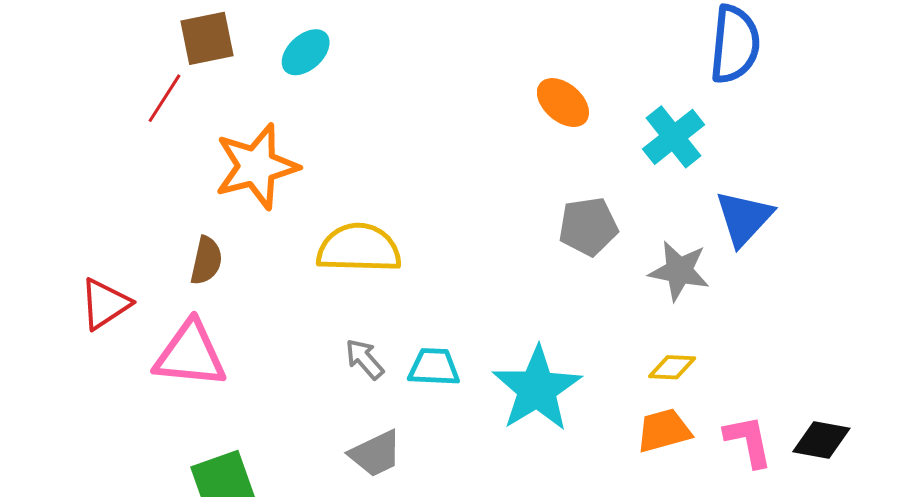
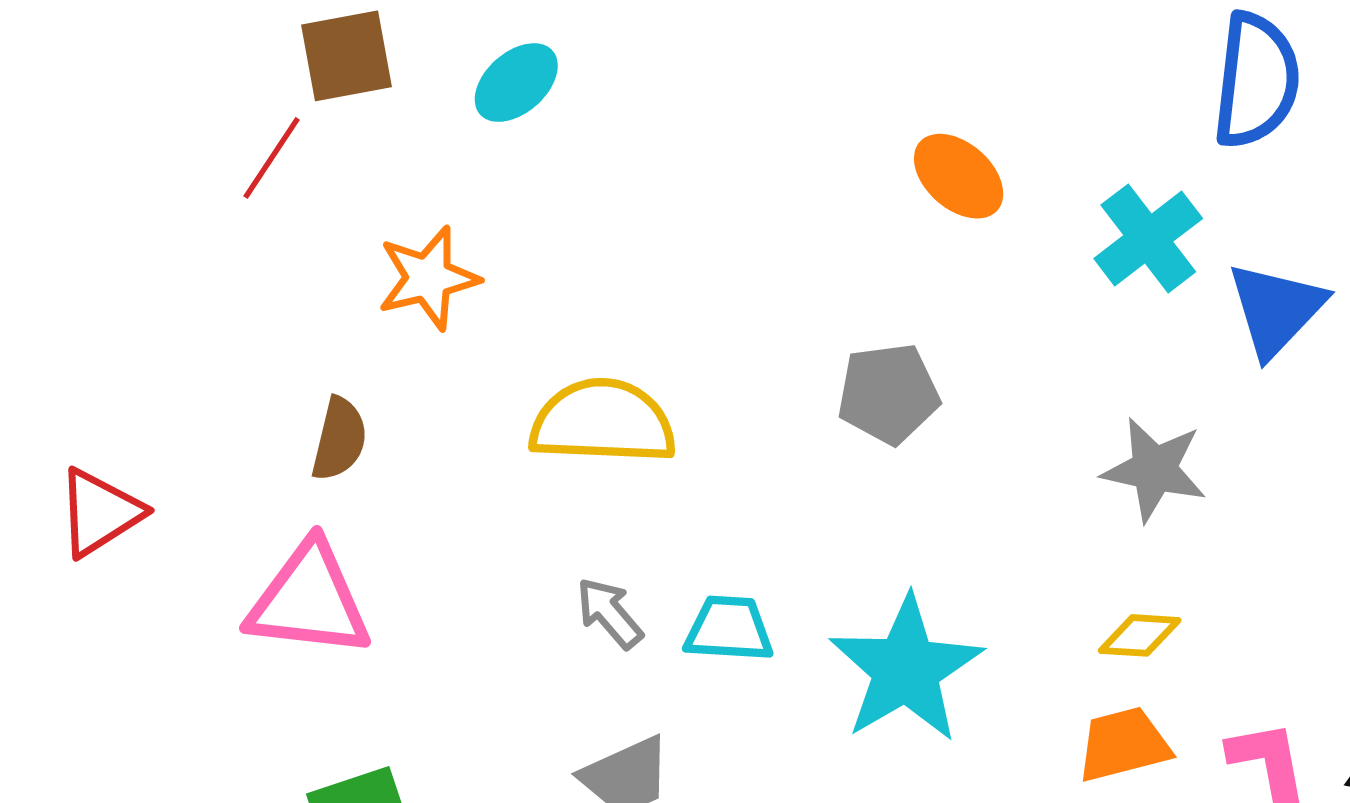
orange star: (256, 166) -> (428, 278), size x0.7
blue triangle: (744, 218) -> (1276, 309), moved
gray pentagon: (588, 227) -> (888, 394), moved
red triangle: (105, 304) -> (100, 513), moved

